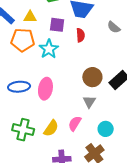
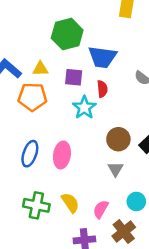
cyan star: (49, 49) -> (84, 108), moved
blue ellipse: (19, 87) -> (30, 154), turned -65
pink semicircle: (75, 123) -> (101, 209), moved
yellow semicircle: (51, 128) -> (70, 203), turned -66

